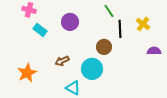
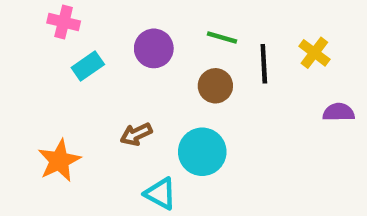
green line: (109, 11) -> (222, 37), moved, turned -40
cyan rectangle: (40, 30) -> (88, 66), turned -72
brown circle: (104, 47) -> (215, 86), moved

